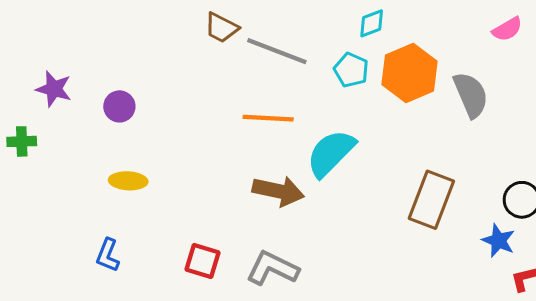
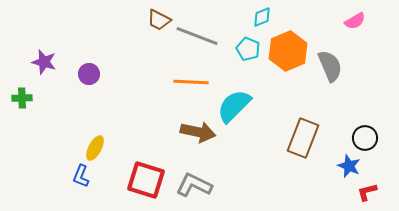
yellow ellipse: (128, 181) -> (95, 148), moved, turned -65
red square: (203, 261) -> (146, 180), size x1.5

